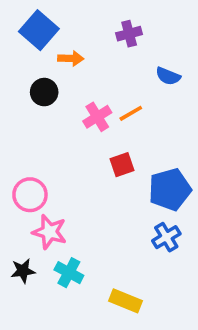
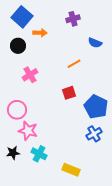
black circle: (44, 92) -> (18, 46), moved
pink cross: (97, 117) -> (30, 75), moved
blue pentagon: (170, 189) -> (96, 107), turned -30

